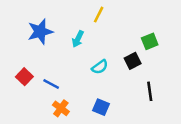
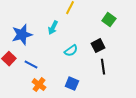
blue star: (40, 32) -> (22, 35), moved
green square: (150, 41) -> (109, 20), moved, turned -32
black line: (150, 91) -> (103, 67), moved

